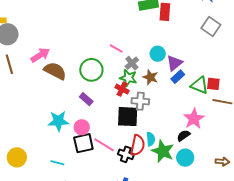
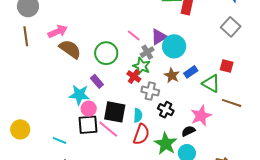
cyan circle: (158, 54) -> (174, 46), size x1.5
purple triangle: (174, 63) -> (159, 37), moved
brown star: (150, 77) -> (172, 75), moved
red square: (213, 84) -> (227, 66), moved
black square: (128, 117) -> (115, 112), moved
cyan star: (58, 121) -> (79, 95), moved
cyan semicircle: (151, 139) -> (138, 115), moved
black cross: (126, 154) -> (166, 110), moved

